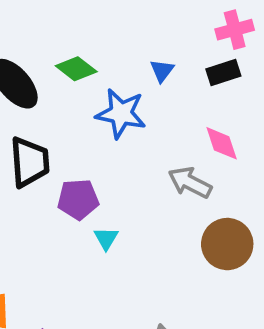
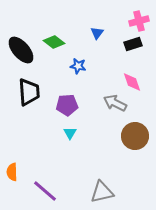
blue triangle: (162, 71) -> (97, 33), moved
blue star: (121, 114) -> (78, 66), size x0.6
purple pentagon: (78, 199) -> (67, 105), moved

